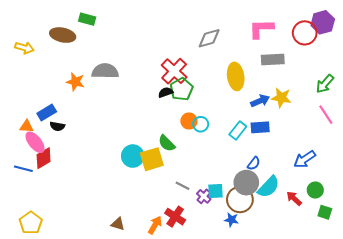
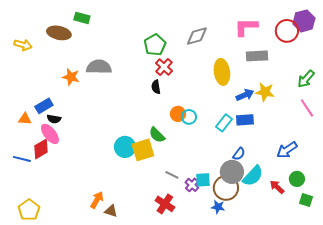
red cross: (174, 71) -> (164, 67), size x0.7
green pentagon: (182, 89) -> (155, 45), moved
black semicircle: (166, 92) -> (156, 87), turned -80
pink ellipse: (35, 142) -> (50, 134), moved
orange arrow: (155, 225) -> (97, 200), moved

